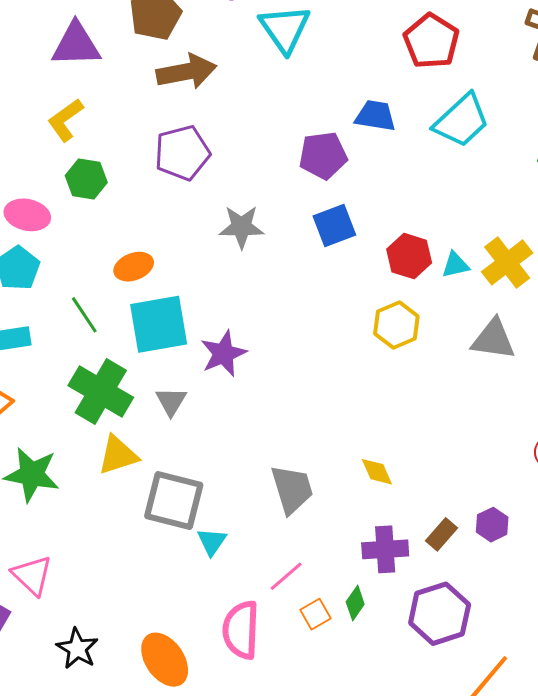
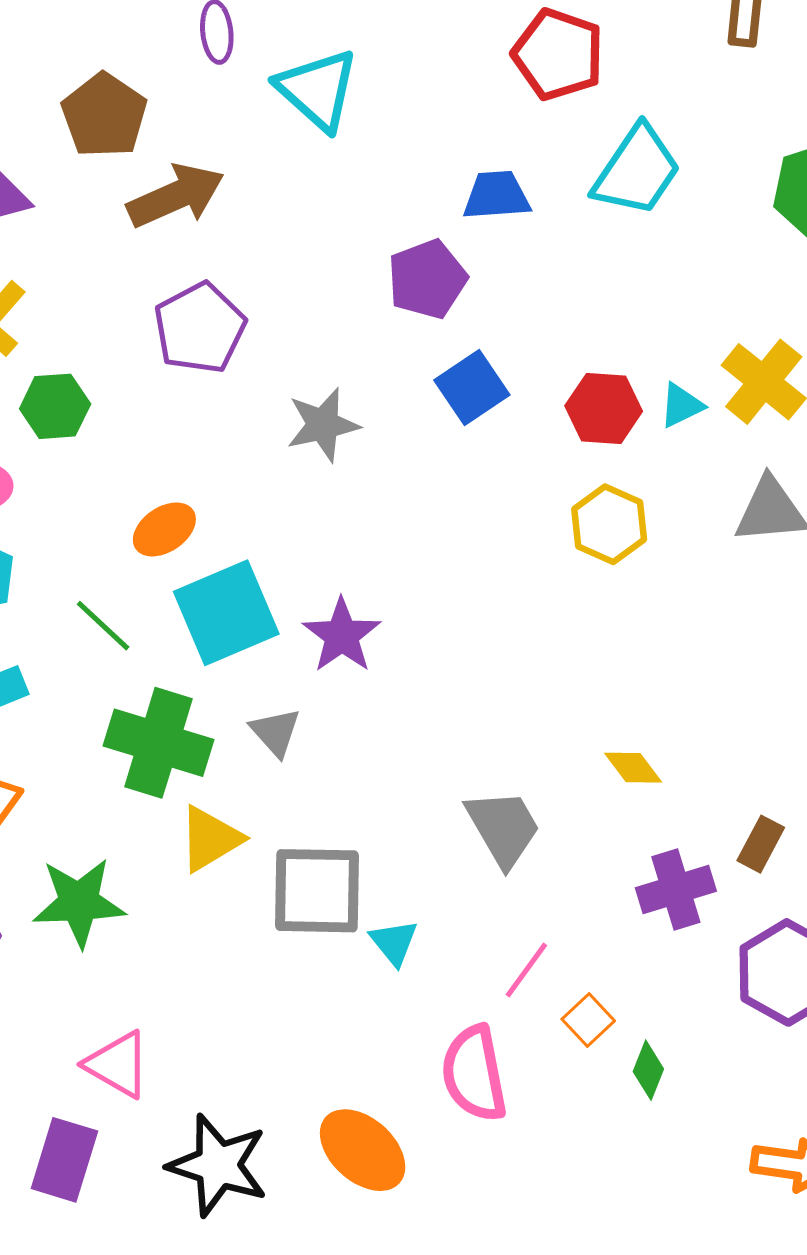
green diamond: (355, 603) -> (648, 1070), moved
black star: (77, 649) -> (218, 1165), size x1.5

